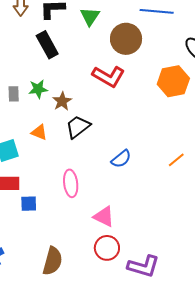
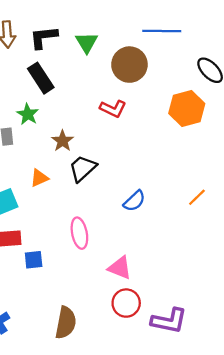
red L-shape: (109, 76) -> (113, 109), size x0.7
green star: (38, 89) -> (28, 114), moved, turned -30
orange triangle: (39, 132) -> (39, 178), turned -42

